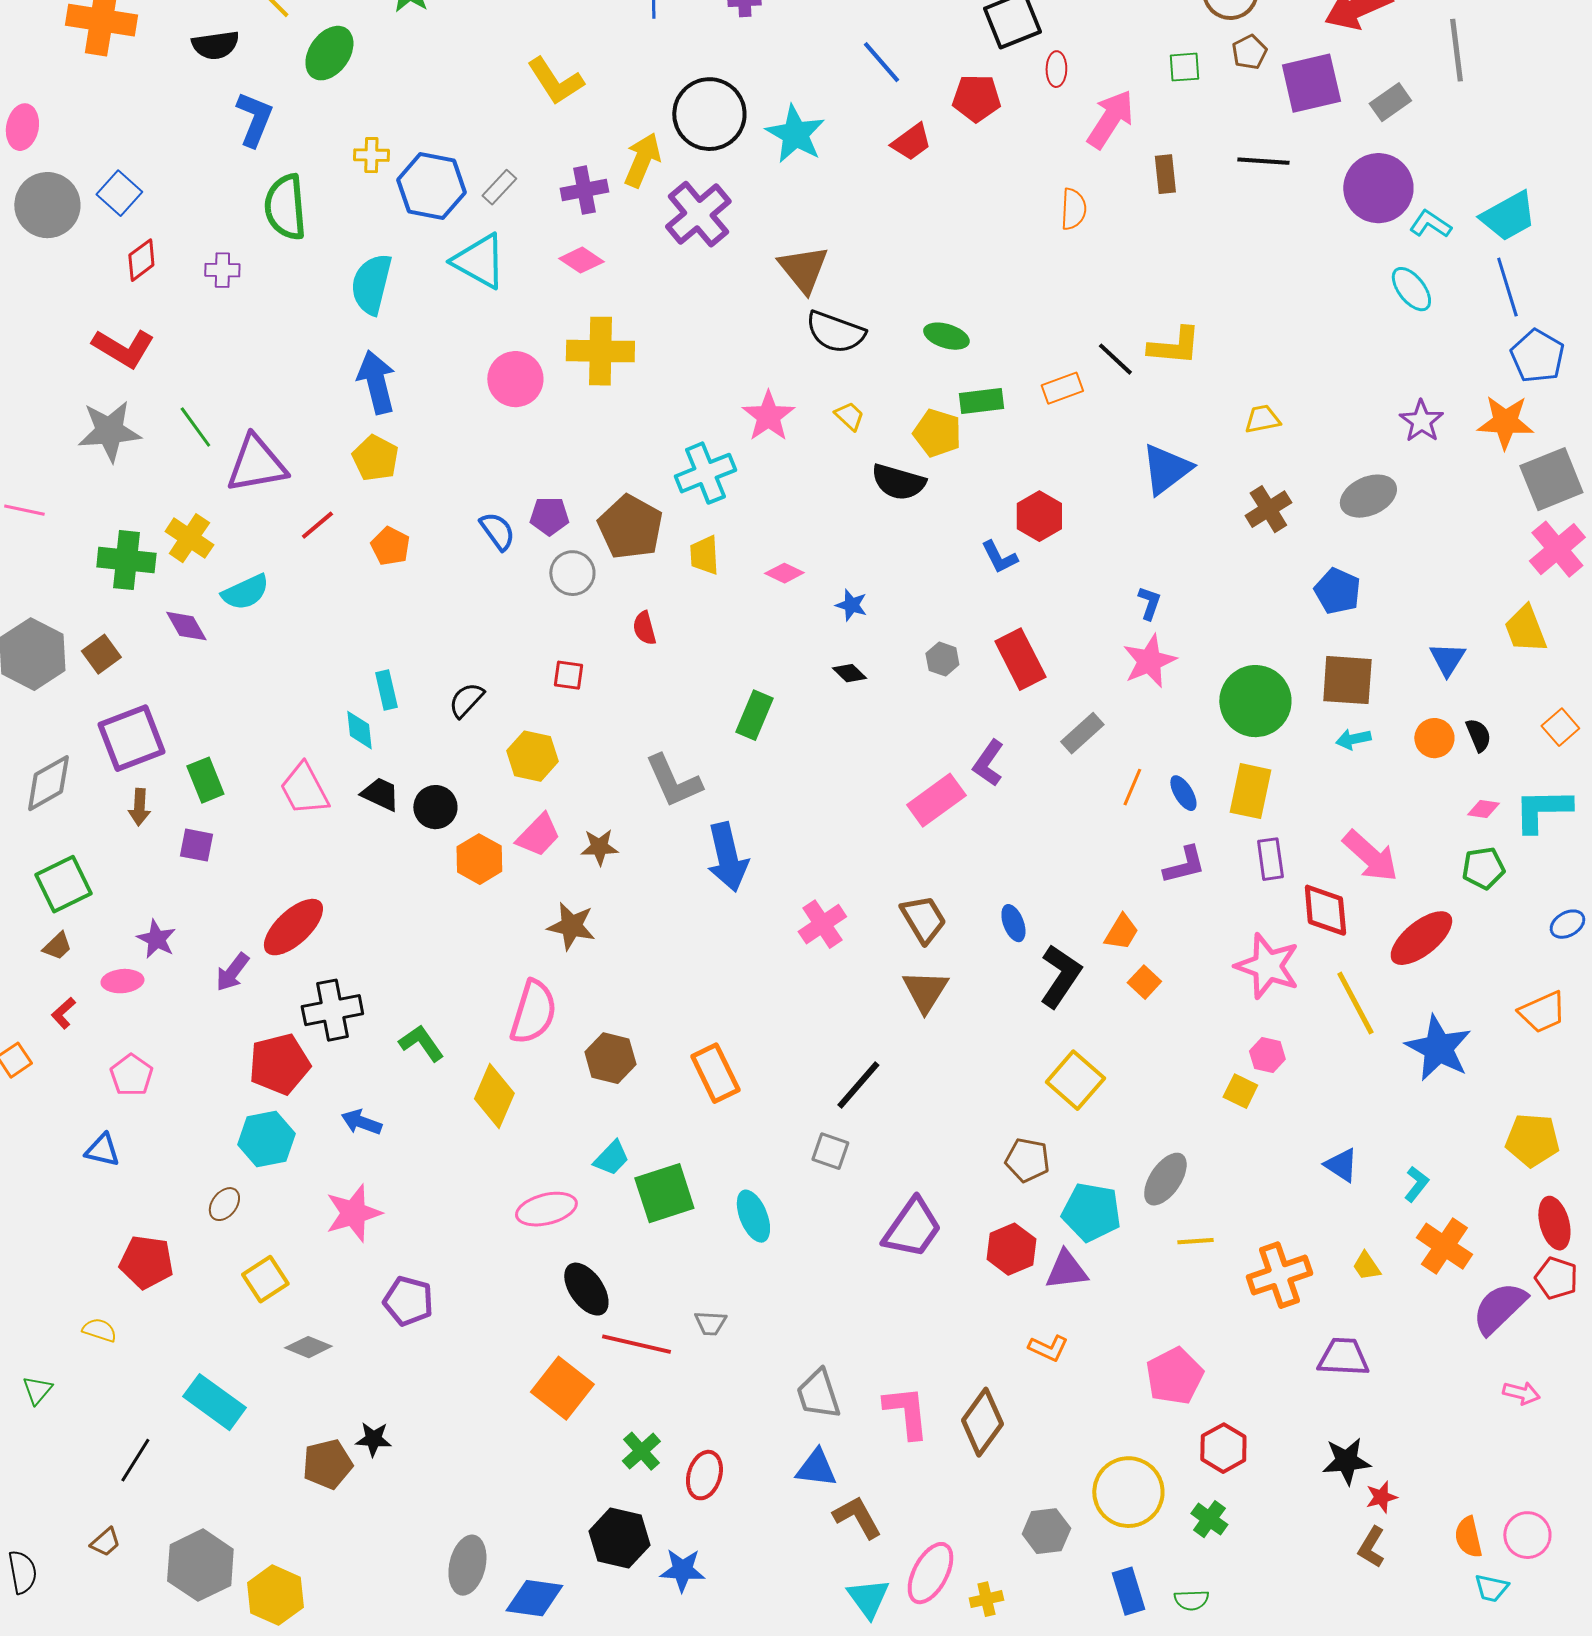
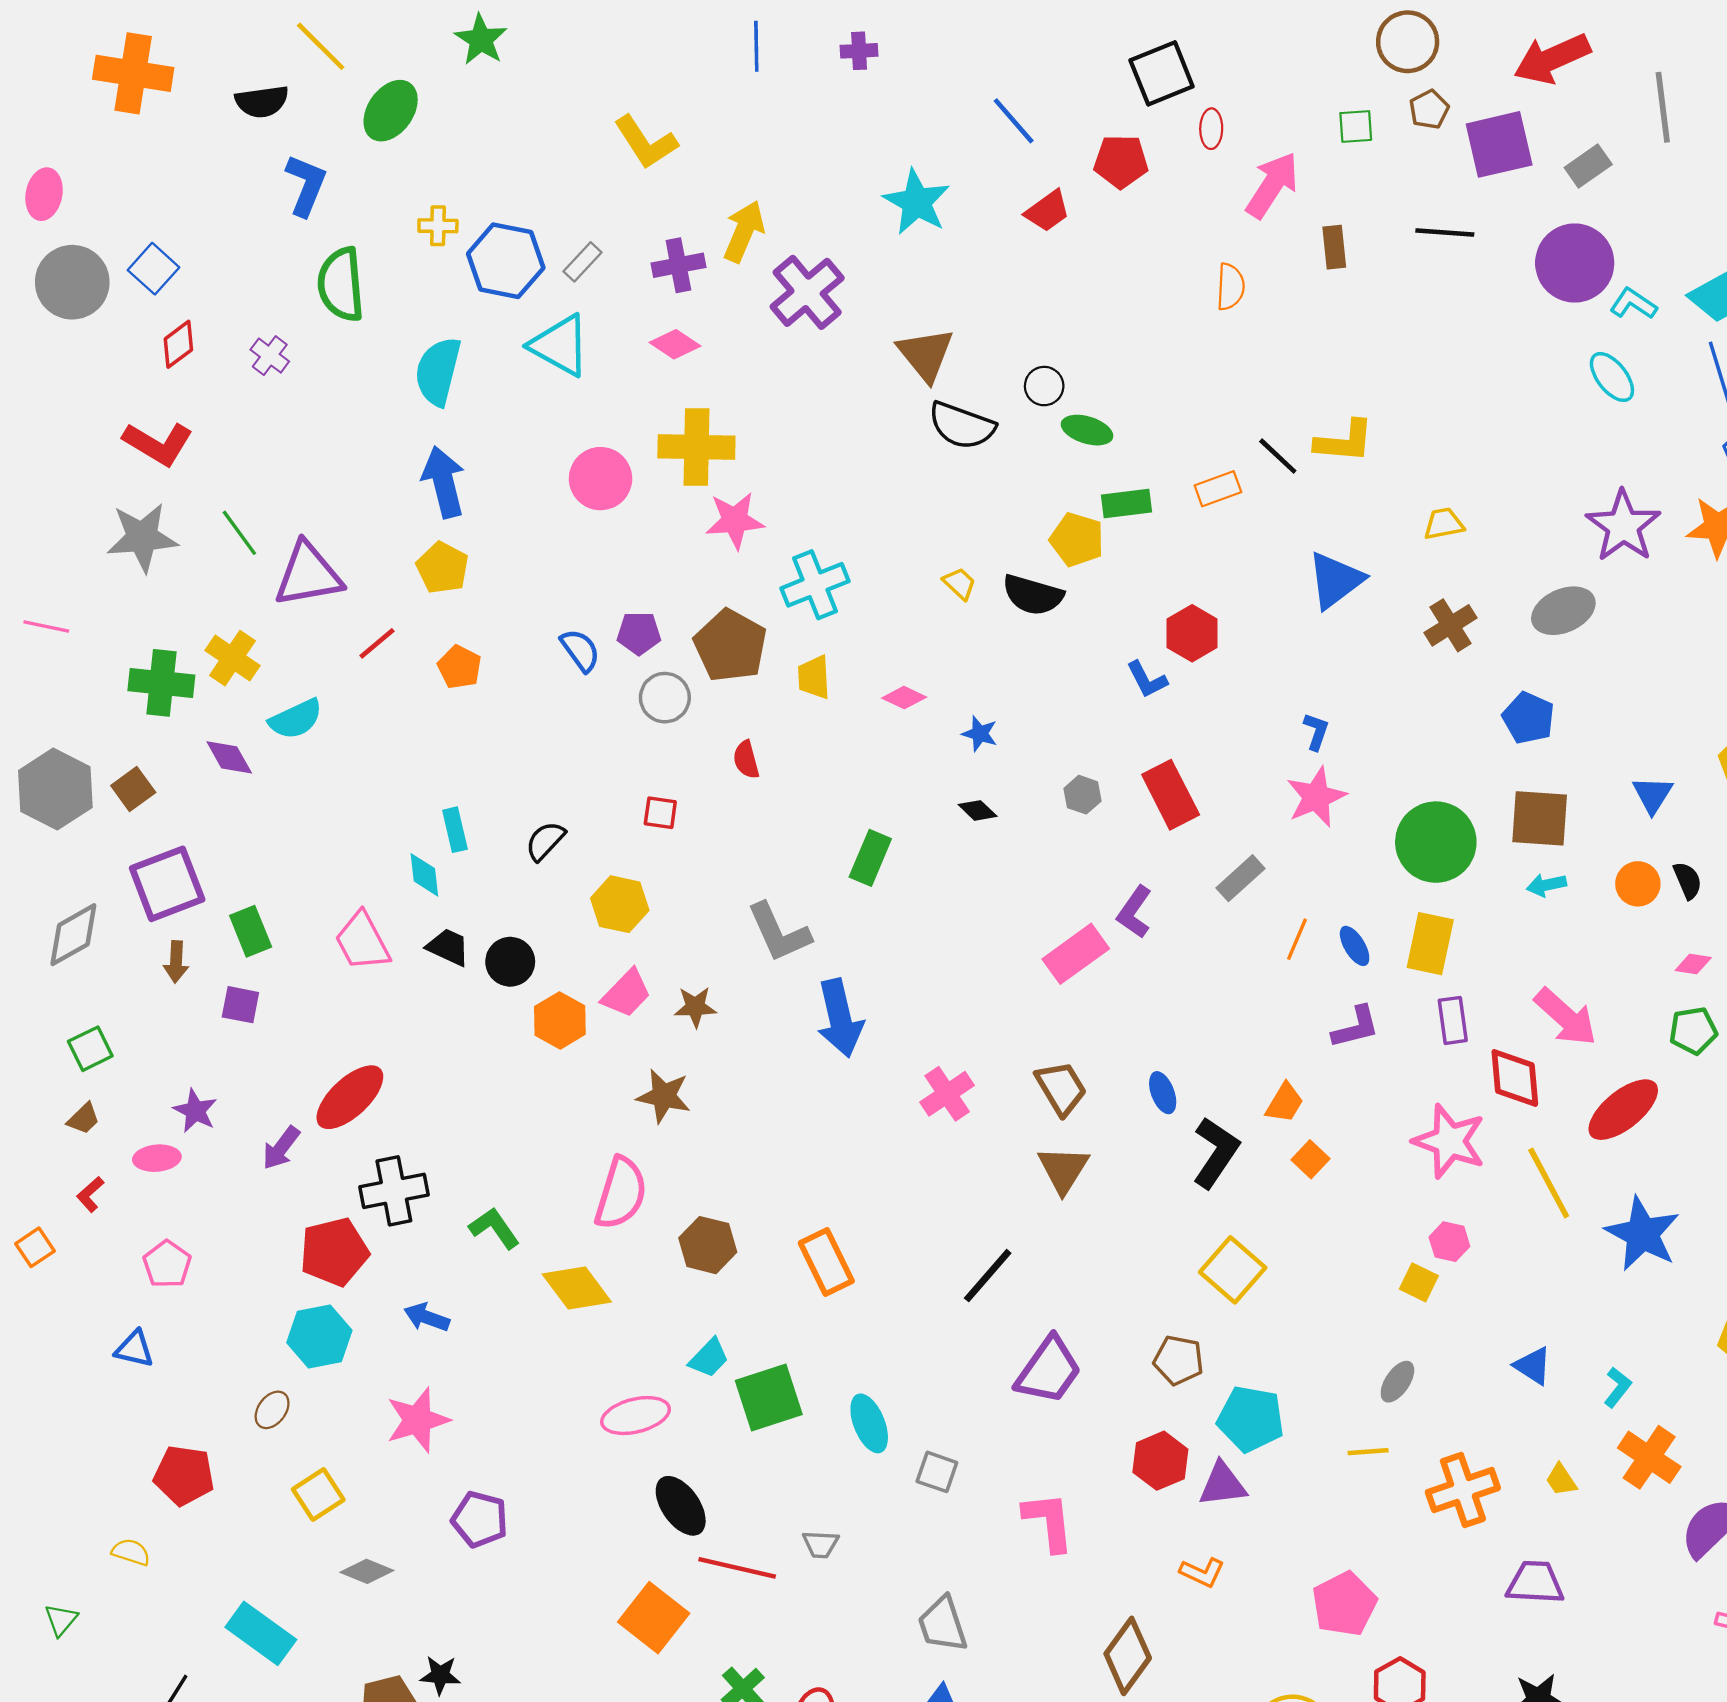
black circle: (709, 114) -> (1044, 386), moved, size x0.5
purple cross: (222, 270) -> (270, 356), turned 36
pink star: (768, 416) -> (735, 520), moved, turned 30
yellow trapezoid: (849, 416) -> (959, 584), moved
purple star: (1421, 421) -> (1623, 526), size x1.5
green square: (63, 884) -> (90, 1049), size x0.7
yellow diamond: (494, 1096) -> (577, 1288), turned -60
gray square: (830, 1151) -> (937, 1472), moved
gray ellipse: (1165, 1179) -> (1397, 1382), moved, size x0.7
purple trapezoid: (912, 1228) -> (1049, 1370), moved
pink L-shape: (906, 1412) -> (1049, 1522), moved

